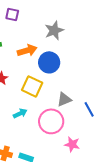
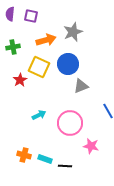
orange arrow: (27, 50) -> (46, 40), moved
yellow square: (32, 86) -> (39, 67), moved
gray triangle: (64, 99) -> (81, 86), moved

